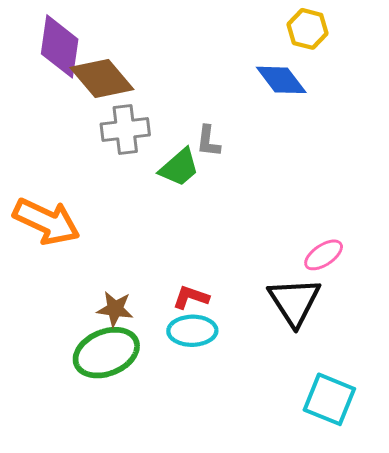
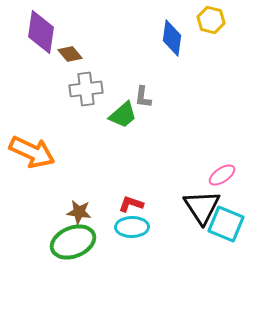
brown diamond: (102, 78) -> (70, 54), size x0.6
blue diamond: (281, 80) -> (172, 38), moved, turned 45
cyan square: (329, 399) -> (226, 224), moved

